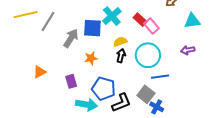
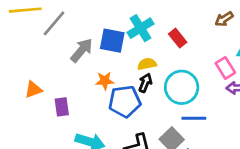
pink rectangle: (151, 26) -> (225, 68), moved
purple rectangle: (71, 81) -> (62, 107), moved
blue pentagon: (104, 89) -> (125, 101), moved, turned -30

